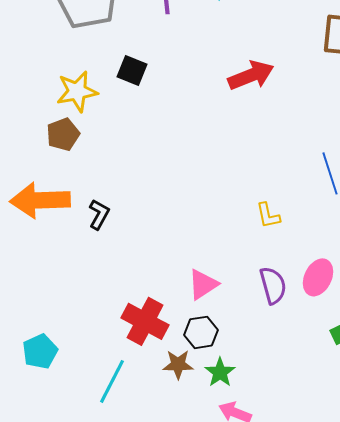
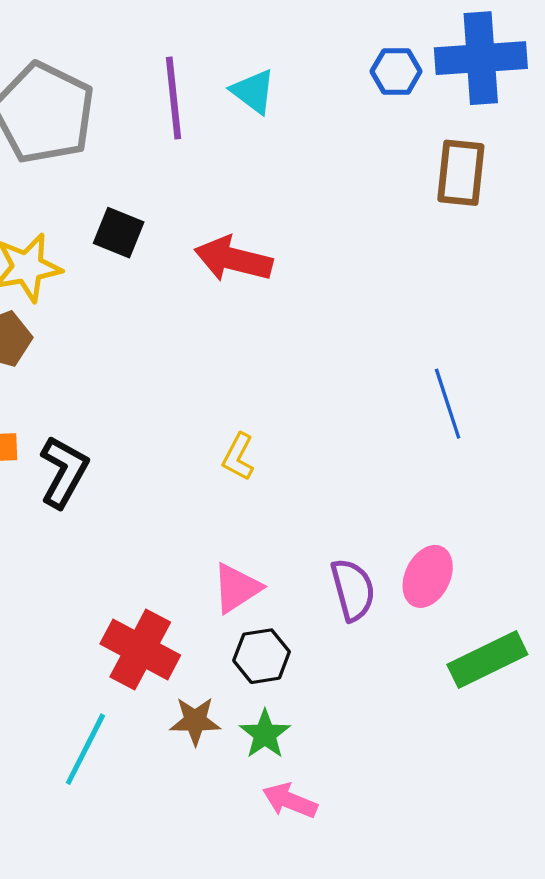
red arrow: (251, 75) -> (233, 259), moved, turned -144
black L-shape: (99, 214) -> (64, 472), size x1.4
yellow L-shape: (268, 215) -> (238, 457), moved, turned 40
black hexagon: (201, 332) -> (262, 656), moved

